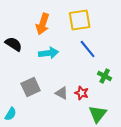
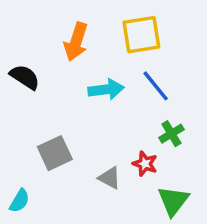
cyan arrow: (49, 53) -> (106, 89), moved
green cross: (105, 76) -> (171, 134), moved, turned 32
gray triangle: (62, 93) -> (110, 178), moved

